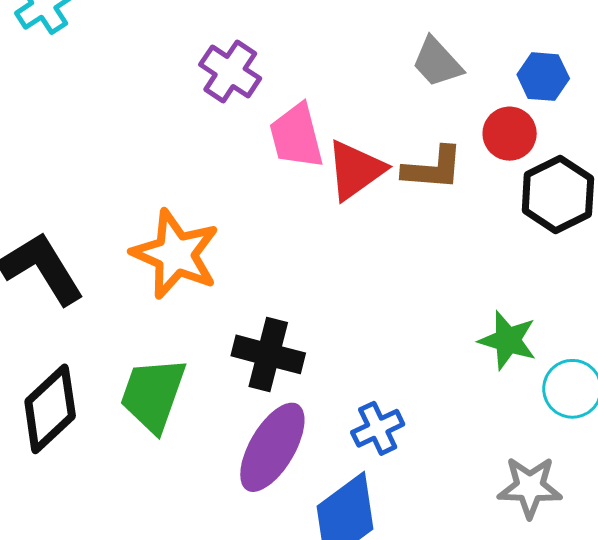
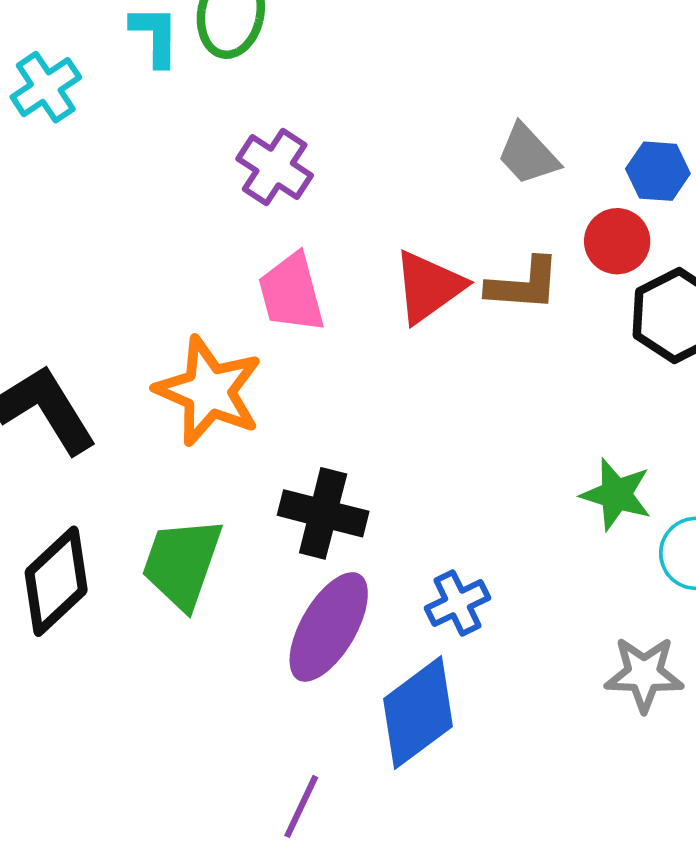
pink trapezoid: (296, 136) -> (291, 293), moved

